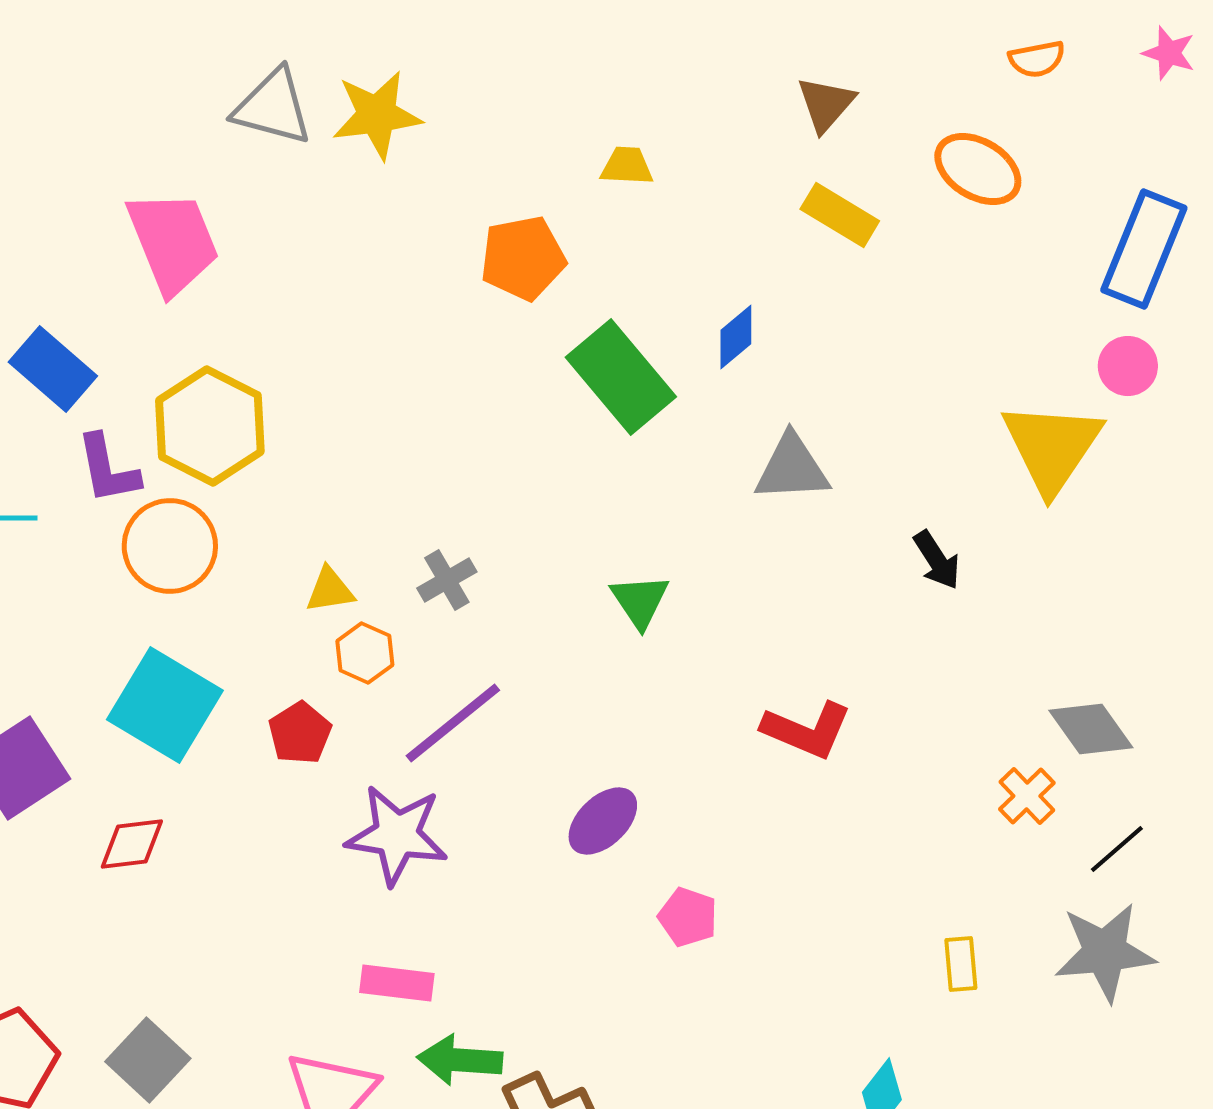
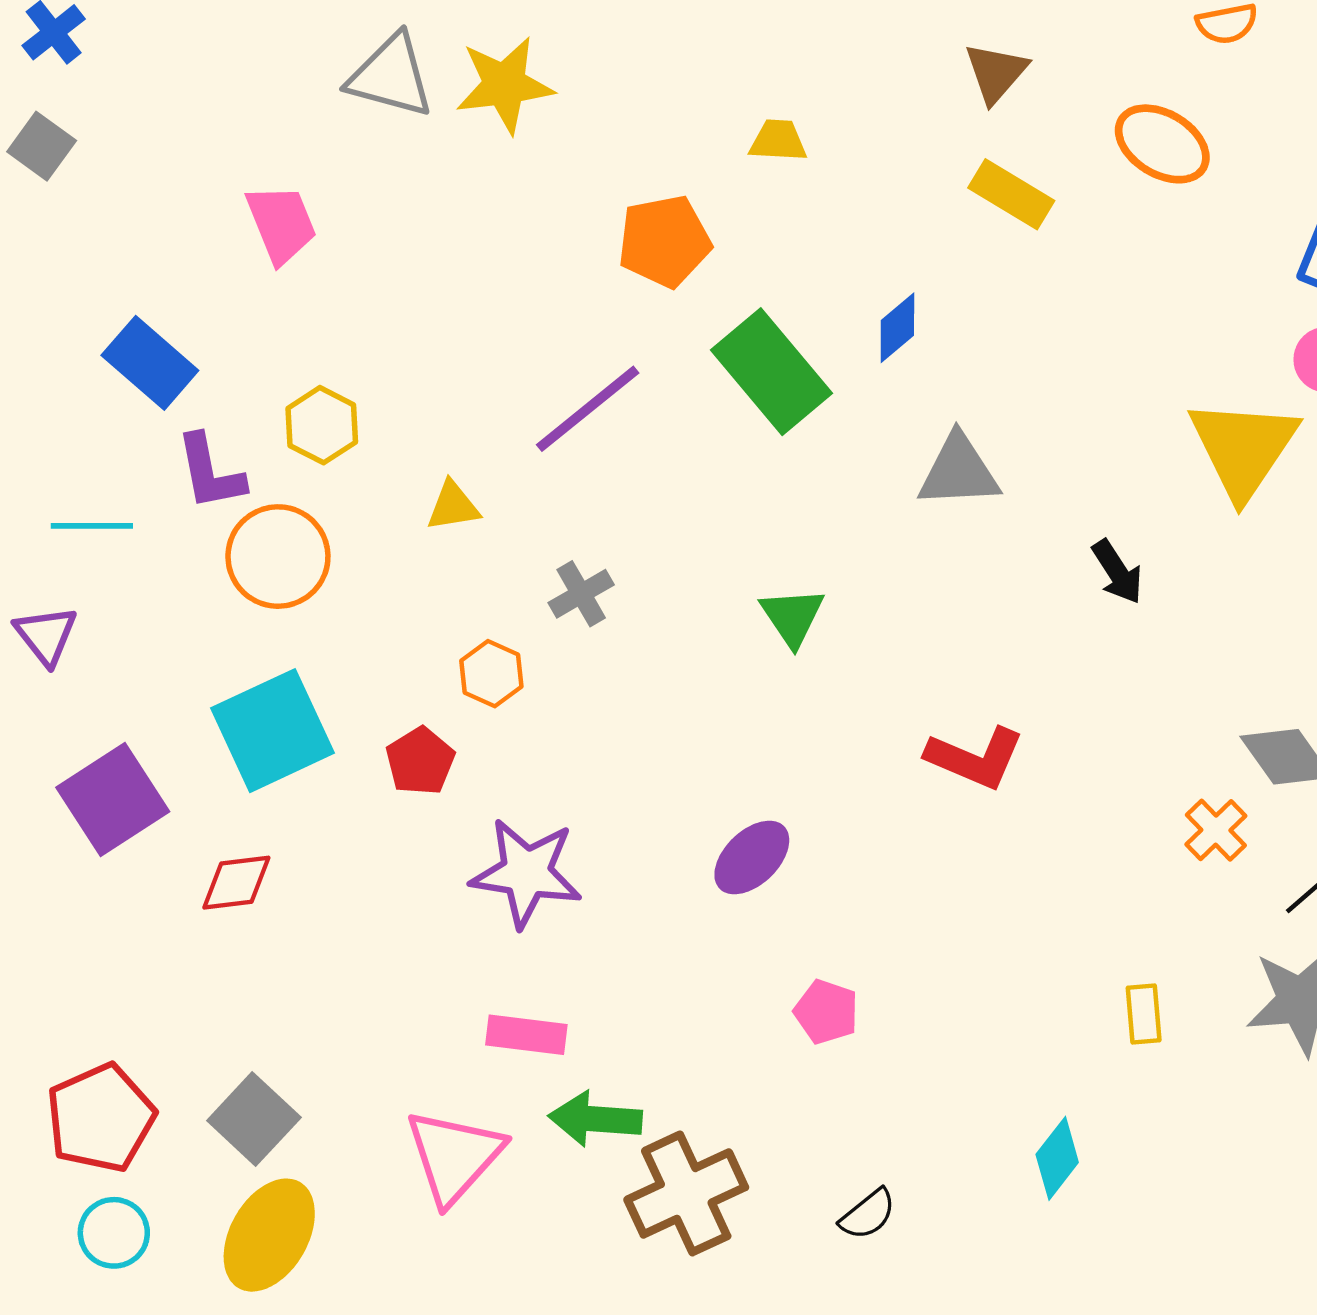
pink trapezoid: (173, 242) -> (281, 224), size x0.7
yellow hexagon: (210, 426) -> (322, 425), size x0.6
yellow triangle: (330, 590) -> (453, 506), moved
cyan square: (165, 705) -> (273, 731), turned 34
purple line: (453, 723) -> (588, 409), moved
pink pentagon: (688, 917) -> (826, 1012), moved

